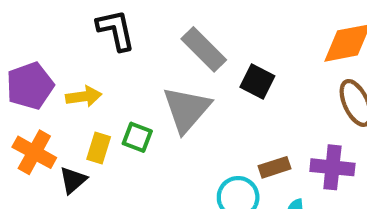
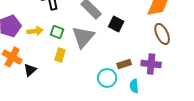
green square: (137, 137) -> (57, 32), moved
yellow rectangle: (99, 148) -> (60, 55), moved

